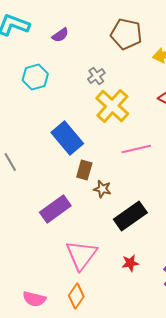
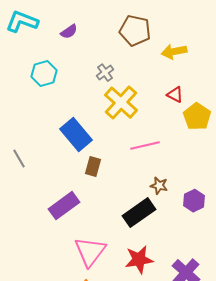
brown star: (102, 189) -> (159, 186), moved
red star: (130, 263) -> (139, 260), size x1.6

